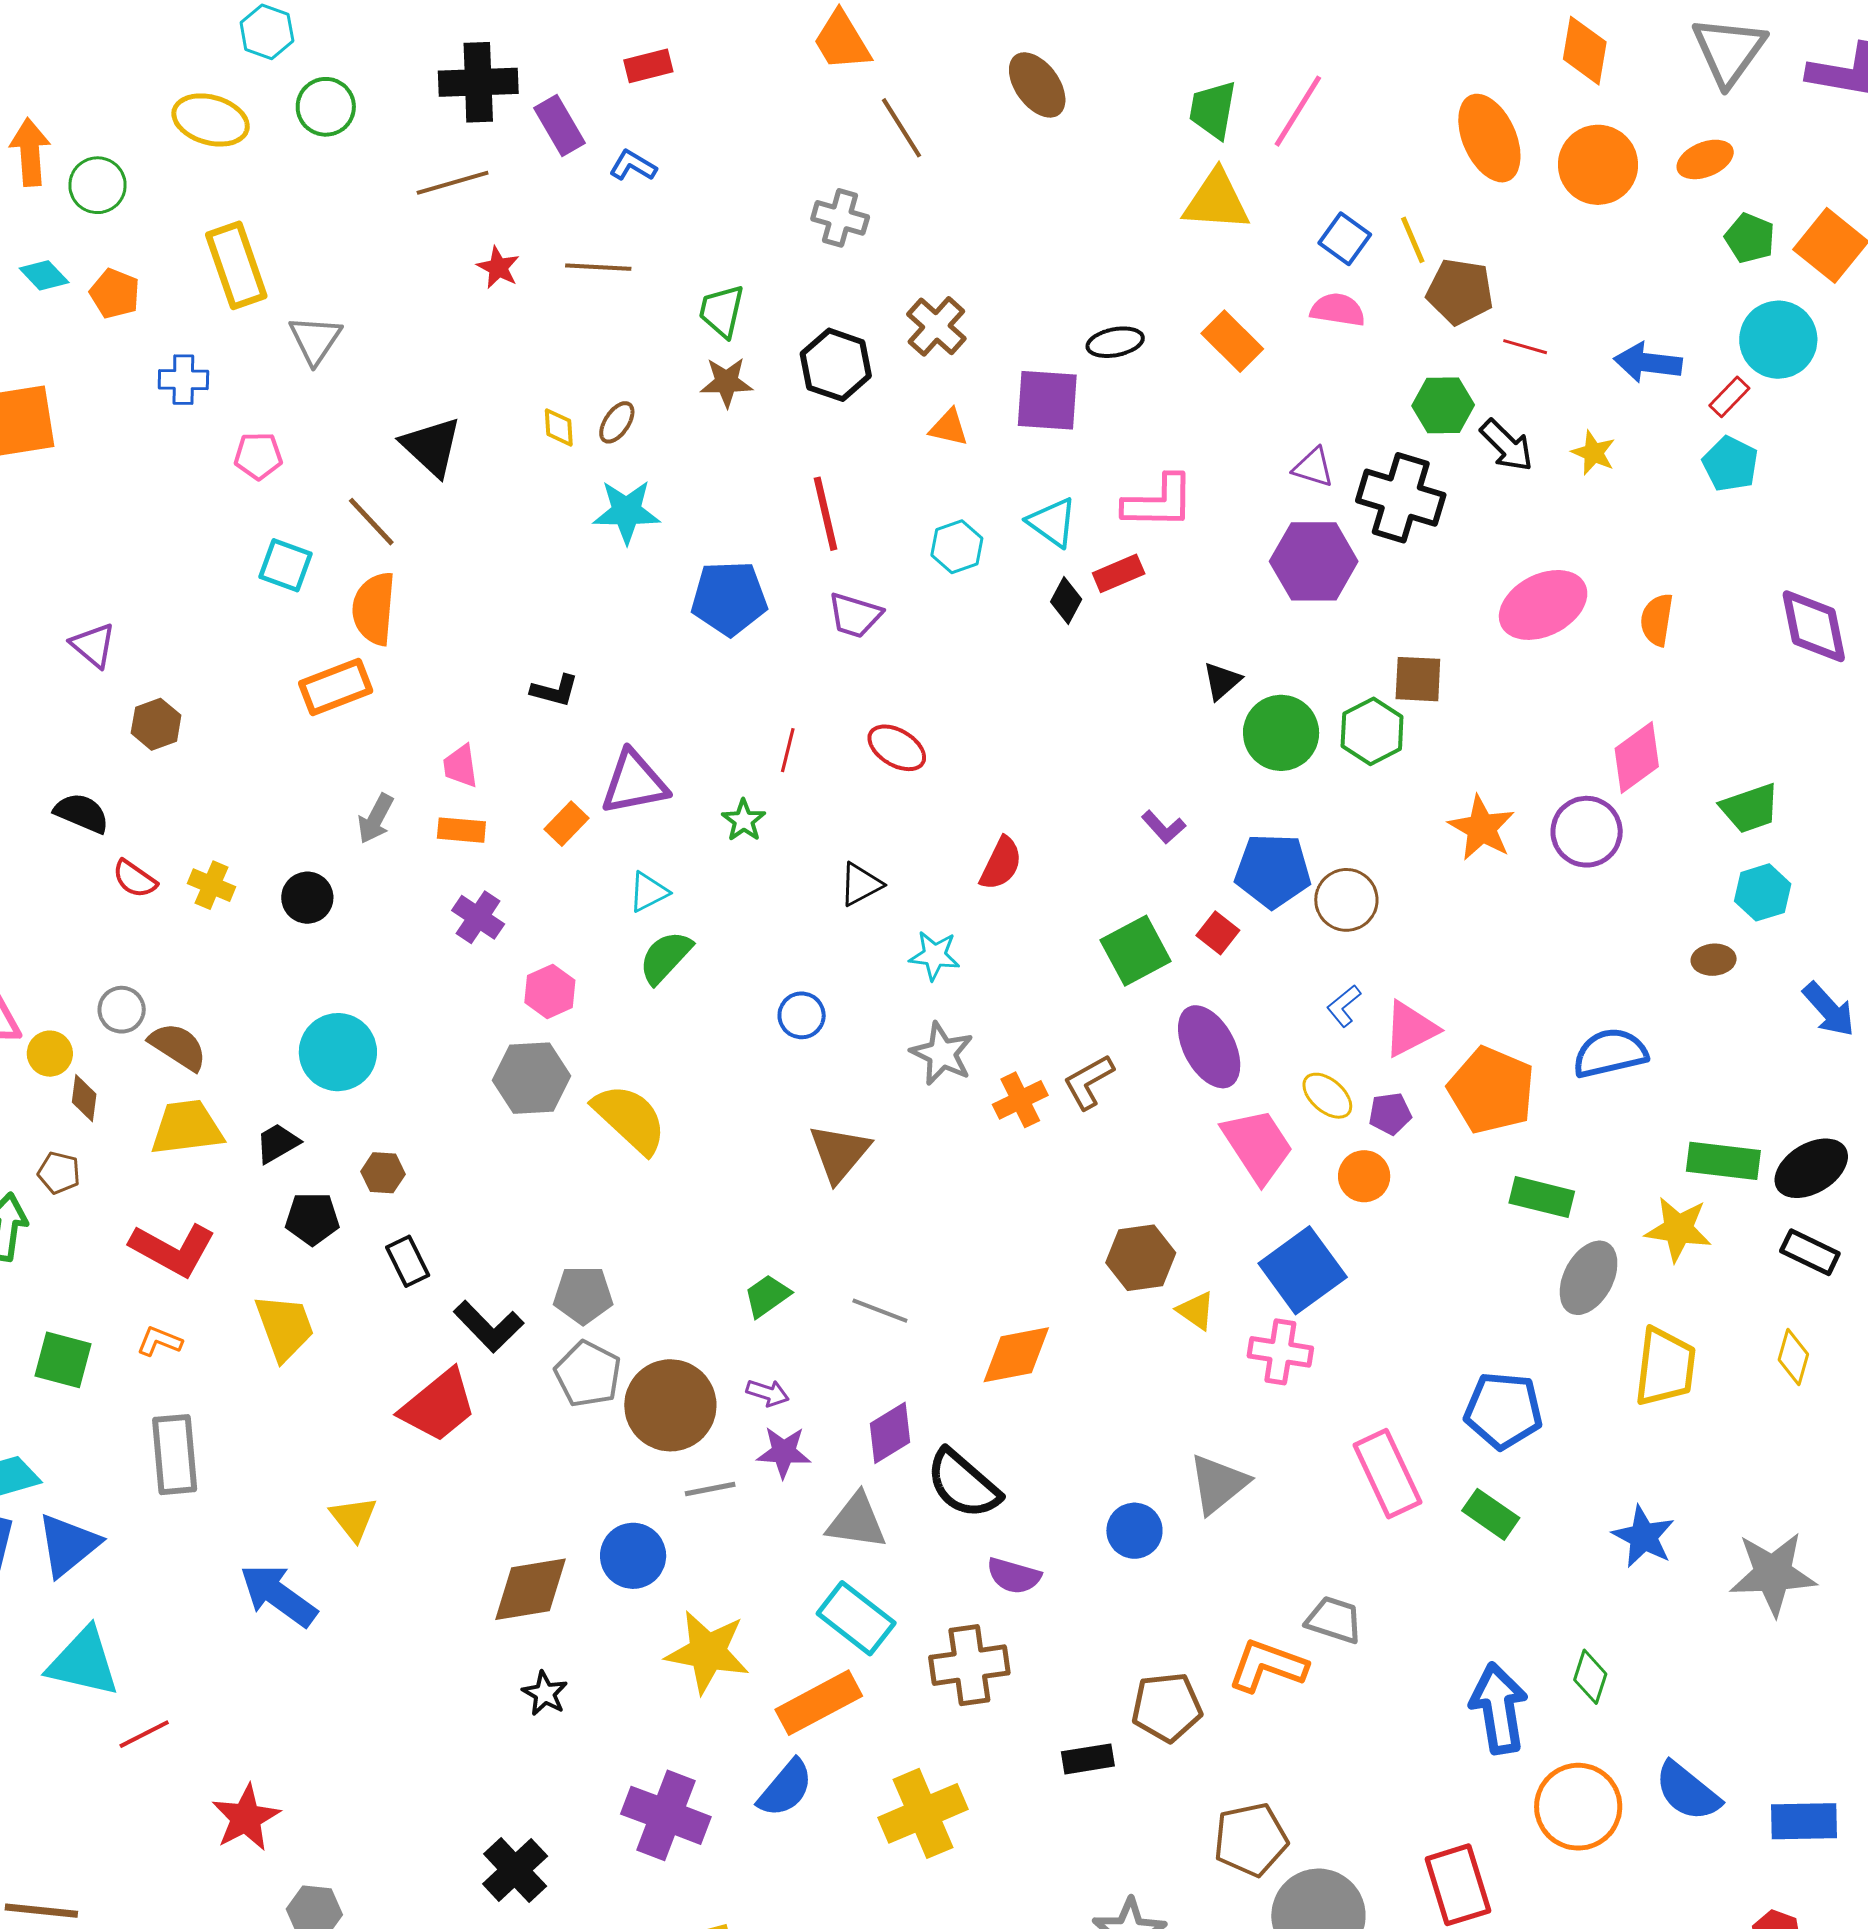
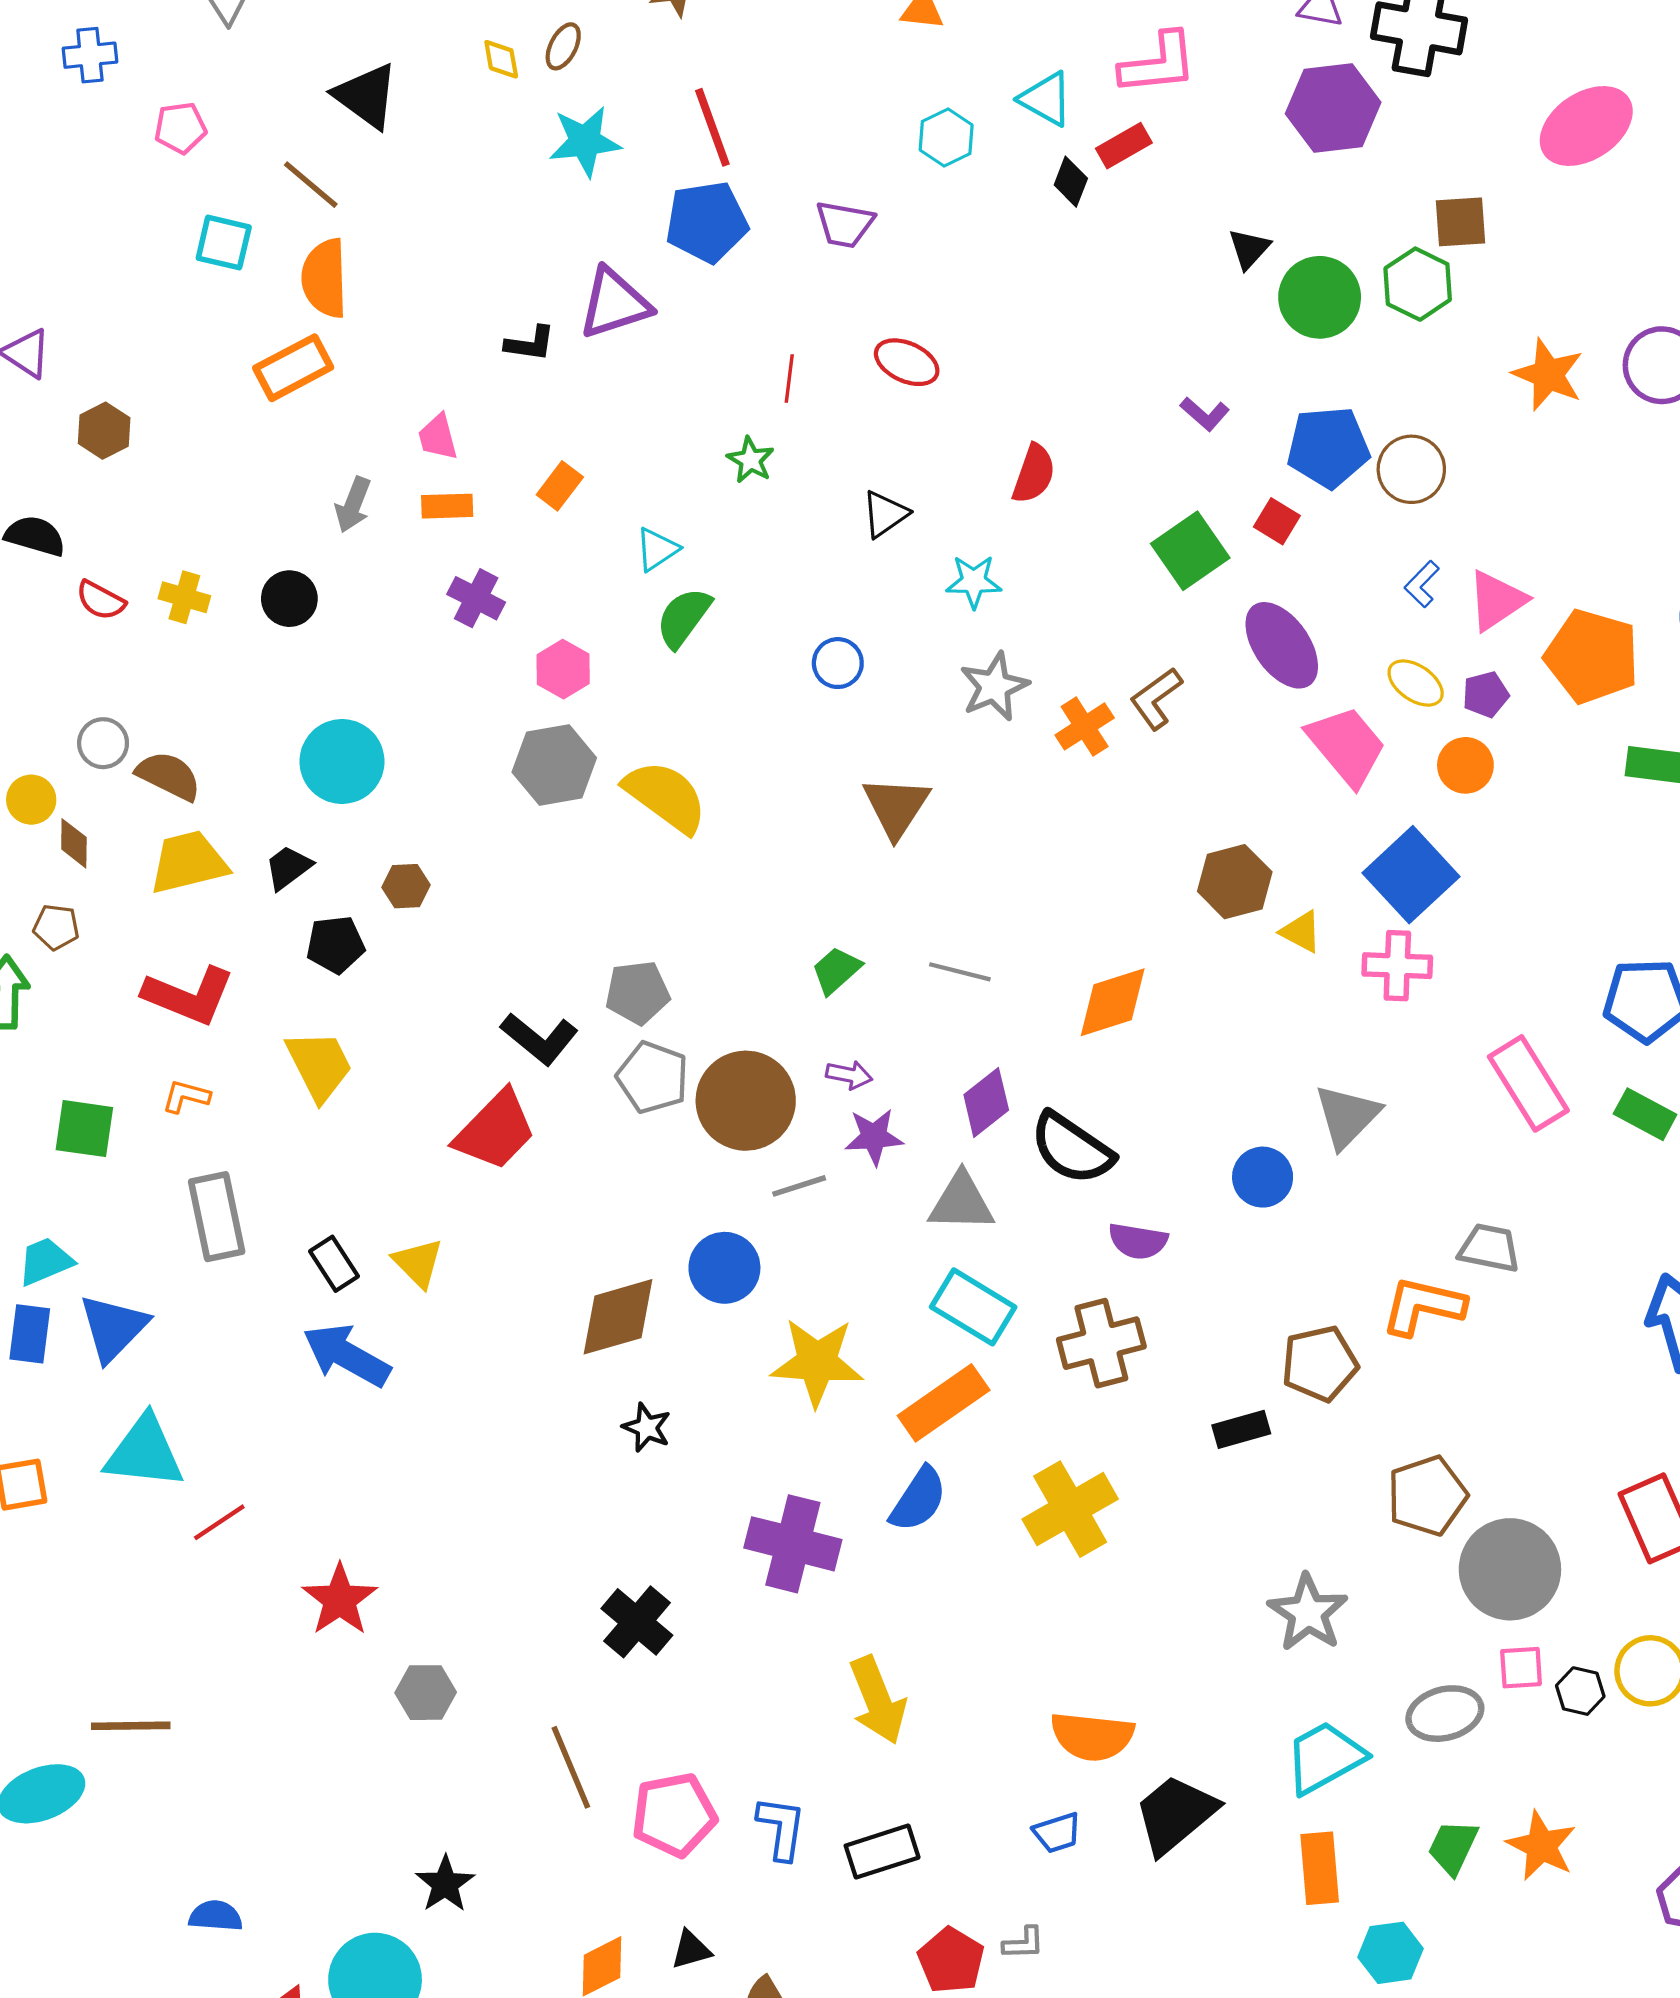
red line: (825, 514) -> (712, 127), moved
purple triangle: (634, 783) -> (614, 303), moved
gray star: (942, 1054) -> (994, 686), turned 30
black rectangle: (408, 1261) -> (334, 1264), moved

